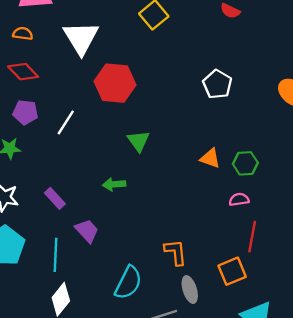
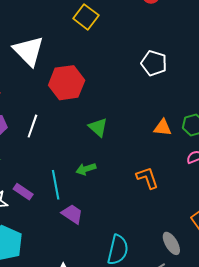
purple rectangle: (55, 198) -> (23, 192), moved
orange L-shape: (176, 252) -> (147, 178), moved
cyan line: (55, 255) -> (56, 185), moved

